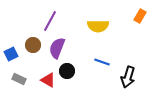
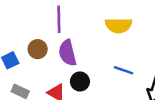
purple line: (50, 21) -> (59, 19), turned -30
purple semicircle: (57, 48) -> (68, 53), turned -35

